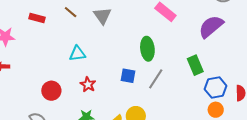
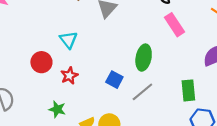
cyan triangle: (77, 54) -> (68, 40), turned 42
red circle: (51, 91) -> (41, 62), moved

